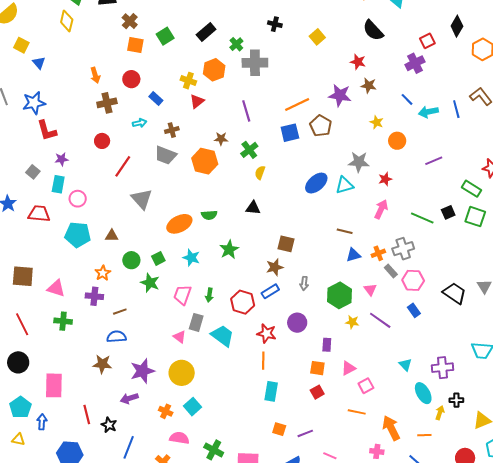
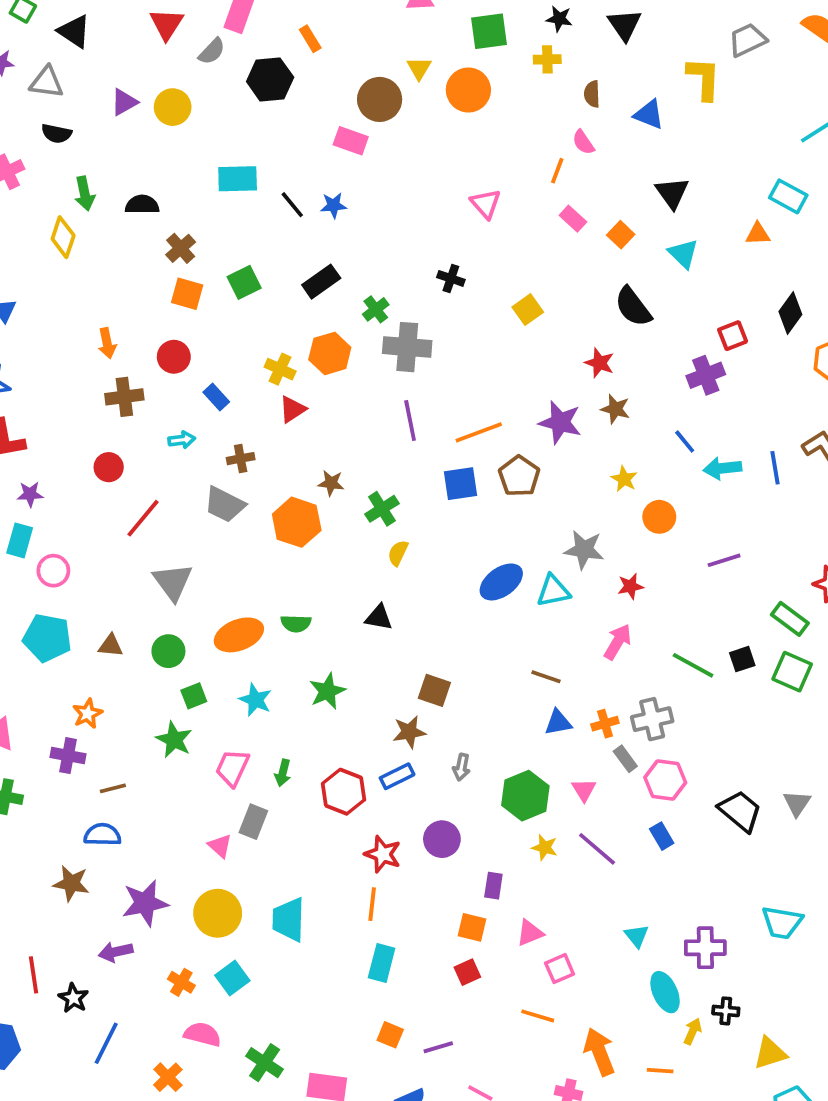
purple line: (246, 111) -> (410, 420), moved
green circle: (131, 260) -> (168, 651), moved
cyan trapezoid: (223, 336) -> (289, 920), moved, turned -130

